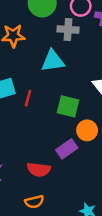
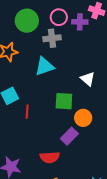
red line: (28, 98) -> (27, 112), moved

